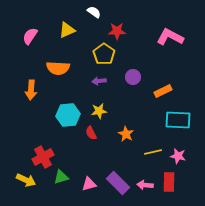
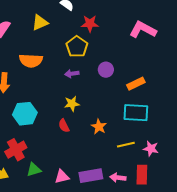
cyan hexagon: (68, 115) -> (25, 114), moved
cyan rectangle: (178, 120) -> (136, 113), moved
purple rectangle: (118, 183) -> (91, 176), turned -55

